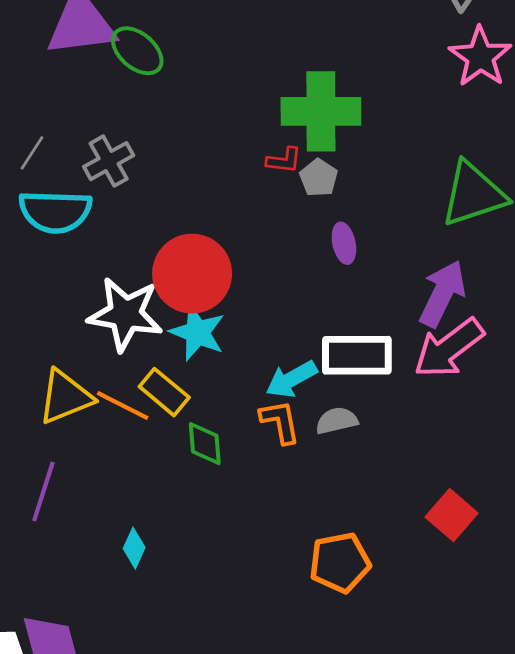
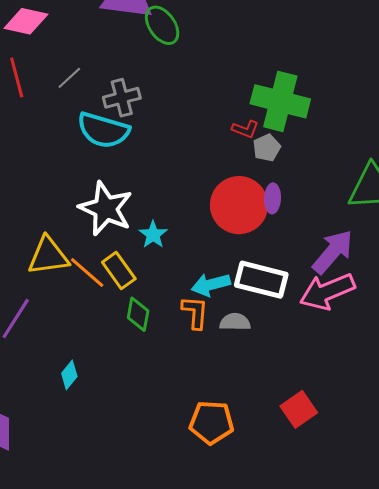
cyan semicircle: (55, 211) -> (103, 130), moved
red circle: (192, 274) -> (239, 205), moved
cyan star: (197, 332) -> (153, 235), size x0.7

